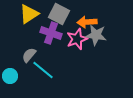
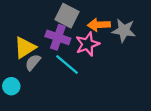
yellow triangle: (29, 14) -> (25, 48), moved
gray star: (96, 35) -> (124, 30), moved
cyan line: (43, 70) -> (67, 65), moved

